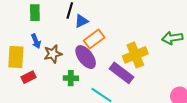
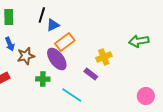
yellow cross: (135, 55) -> (104, 57), size x0.7
purple rectangle: (122, 73) -> (91, 74), size x0.6

